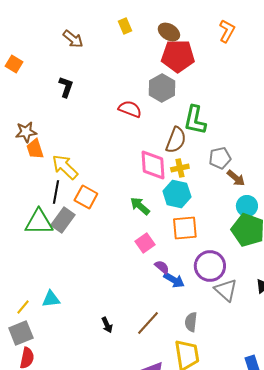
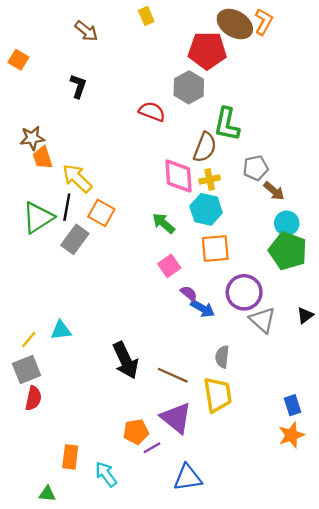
brown ellipse: (169, 32) -> (235, 24), moved, size x1.4
green triangle: (39, 222) -> (38, 217), moved, turned -32
brown line: (148, 323) -> (173, 375), moved, turned 72
black arrow: (107, 325) -> (125, 360), size x2.0

